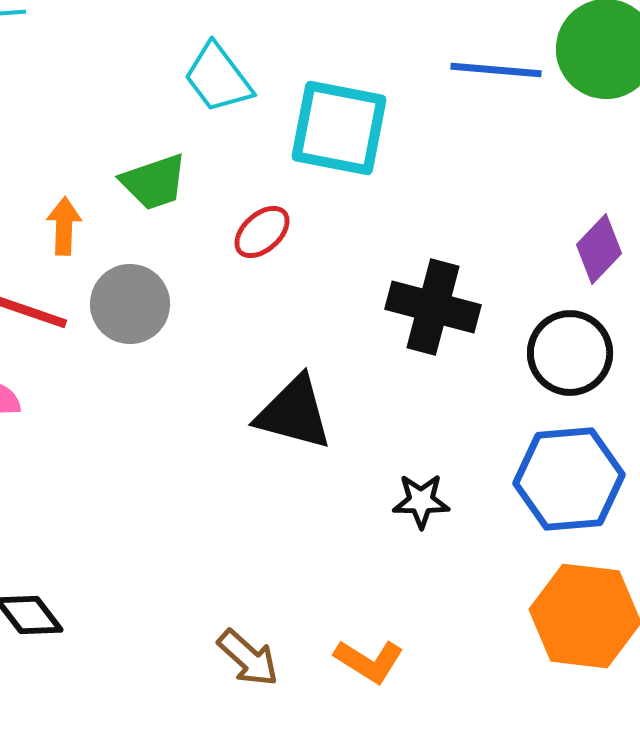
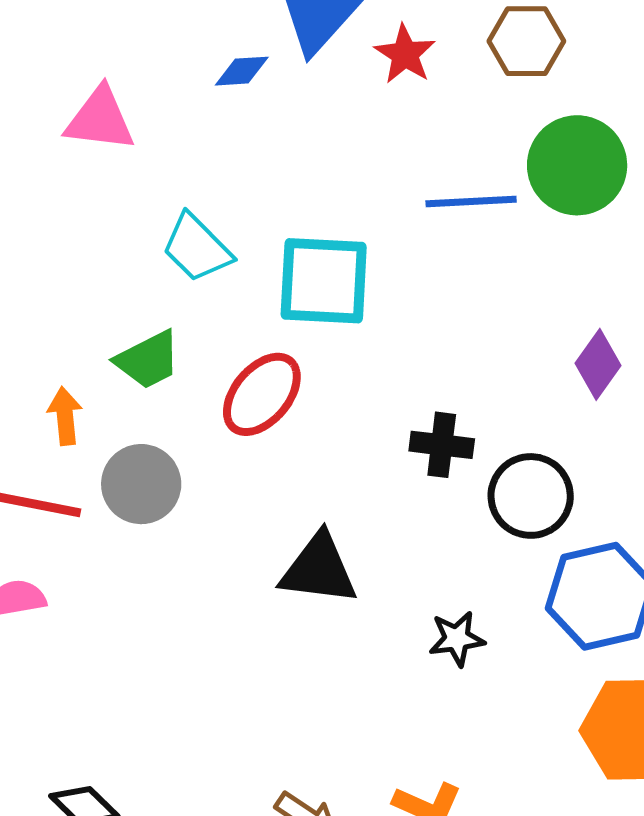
red ellipse: (262, 232) -> (262, 394), size x1.5
black cross: (433, 307) -> (442, 445), size x0.7
black circle: (570, 353) -> (531, 496), moved

